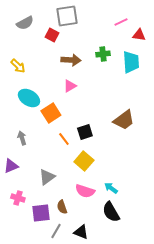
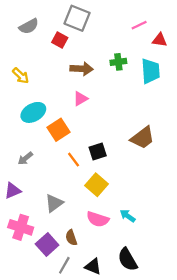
gray square: (67, 16) -> (77, 18), turned 30
cyan ellipse: (29, 98) -> (33, 112), turned -60
gray arrow: (22, 138) -> (25, 158), turned -112
pink cross: (18, 198) -> (21, 227), size x1.5
black semicircle: (111, 212) -> (128, 259), moved
purple square: (41, 213) -> (47, 245), turned -36

